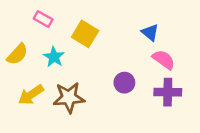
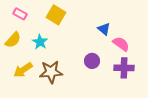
pink rectangle: (43, 19) -> (20, 14), moved
blue triangle: (150, 33) -> (104, 29), moved
yellow square: (85, 34) -> (56, 15), moved

